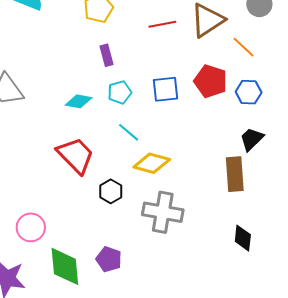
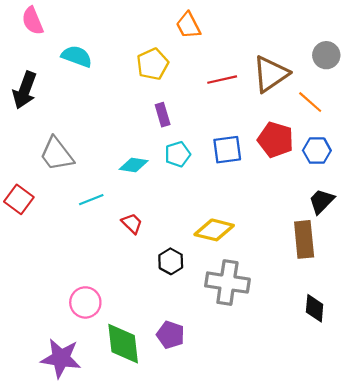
cyan line: (129, 132) -> (91, 200), moved, turned -60
red trapezoid: (76, 155) -> (132, 223), size x0.5

